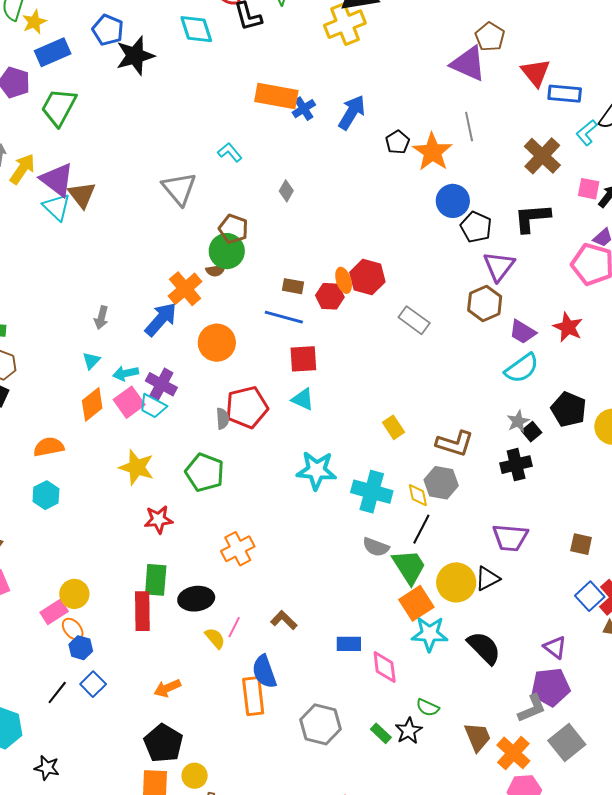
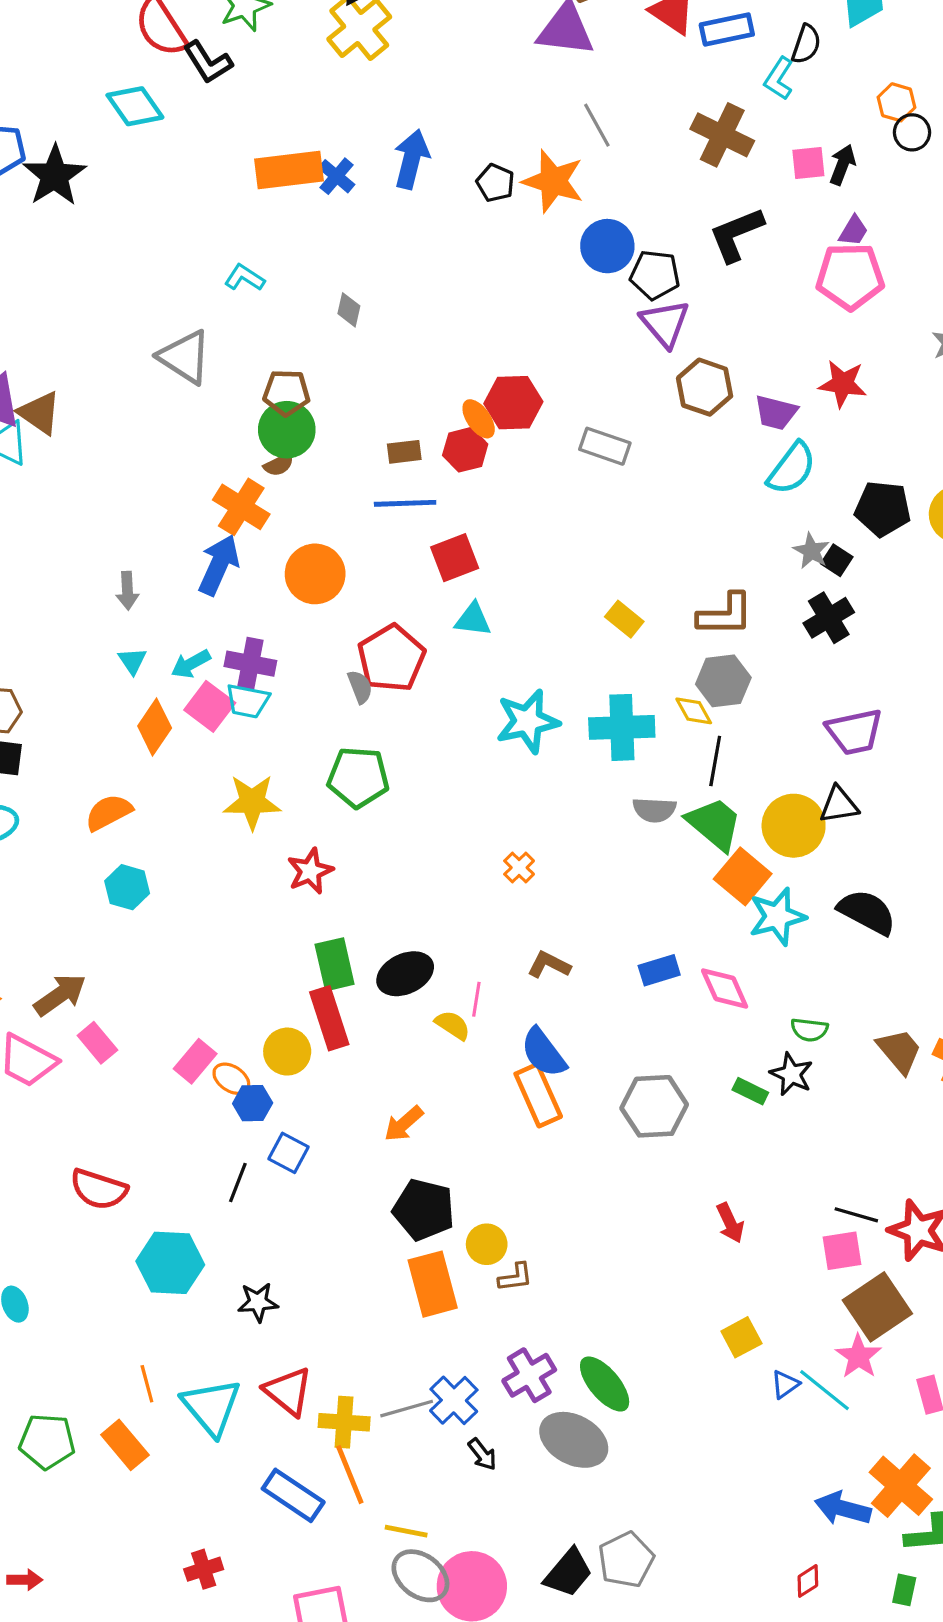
purple triangle: (499, 266) -> (665, 323), moved
orange cross: (238, 549) -> (519, 868), moved, size x0.6
black triangle: (487, 578) -> (839, 805), turned 36
yellow circle: (74, 594) -> (287, 1052), moved

